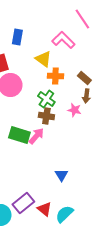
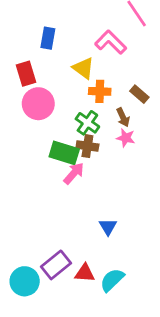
brown arrow: (86, 96) -> (123, 117), moved, turned -32
green rectangle: (19, 135) -> (64, 153), moved
red triangle: (44, 209) -> (85, 273), turned -35

